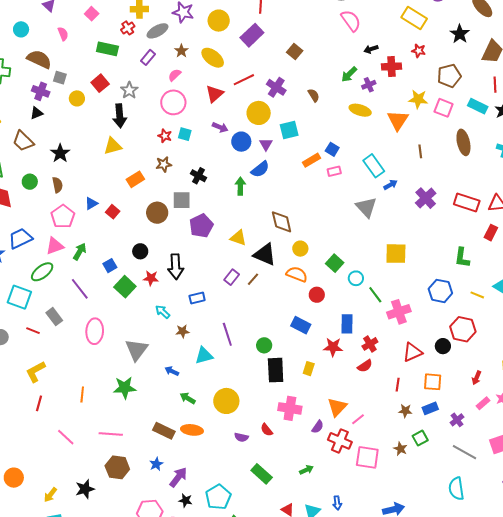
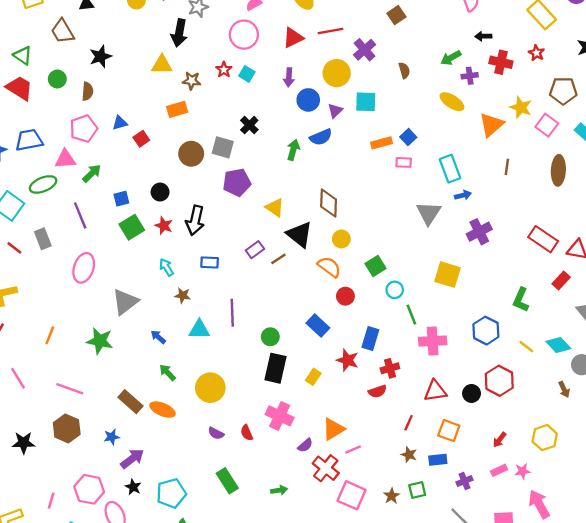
purple arrow: (220, 127) -> (289, 77), turned 56
brown star: (164, 164) -> (192, 81), moved
purple cross: (426, 198) -> (479, 232), moved

